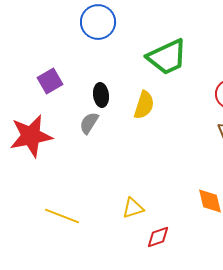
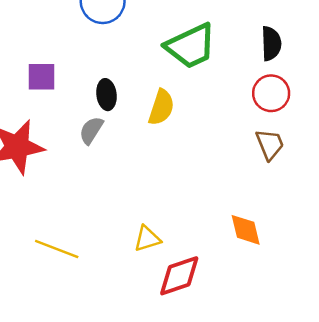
purple square: (50, 81) -> (41, 77), turned 30
red diamond: (158, 237) -> (179, 276), size x1.5

